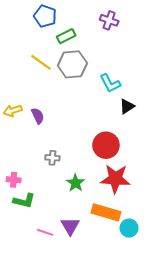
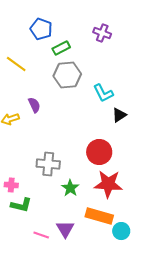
yellow line: (41, 62) -> (16, 64), moved
purple semicircle: (38, 116) -> (34, 105), moved
gray cross: (52, 158) -> (48, 164), size x1.6

